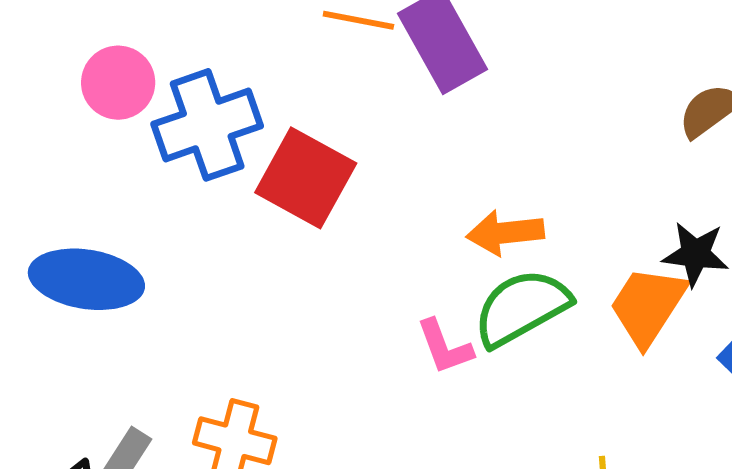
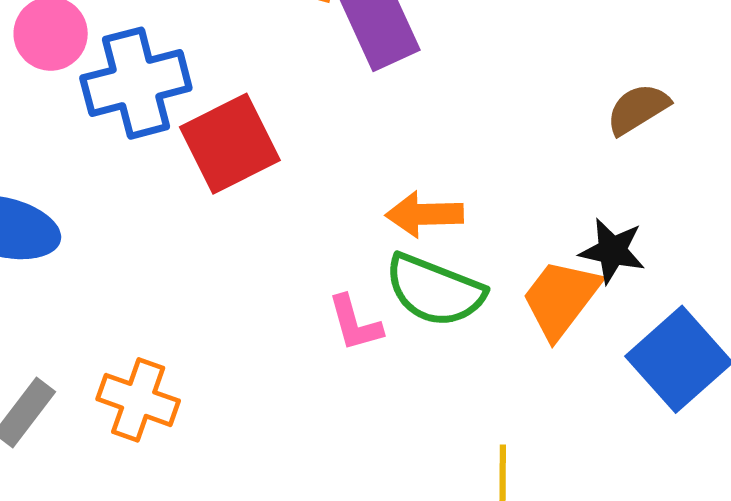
red square: (306, 178) -> (230, 144), turned 30
green semicircle: (522, 308) -> (435, 290), turned -134

